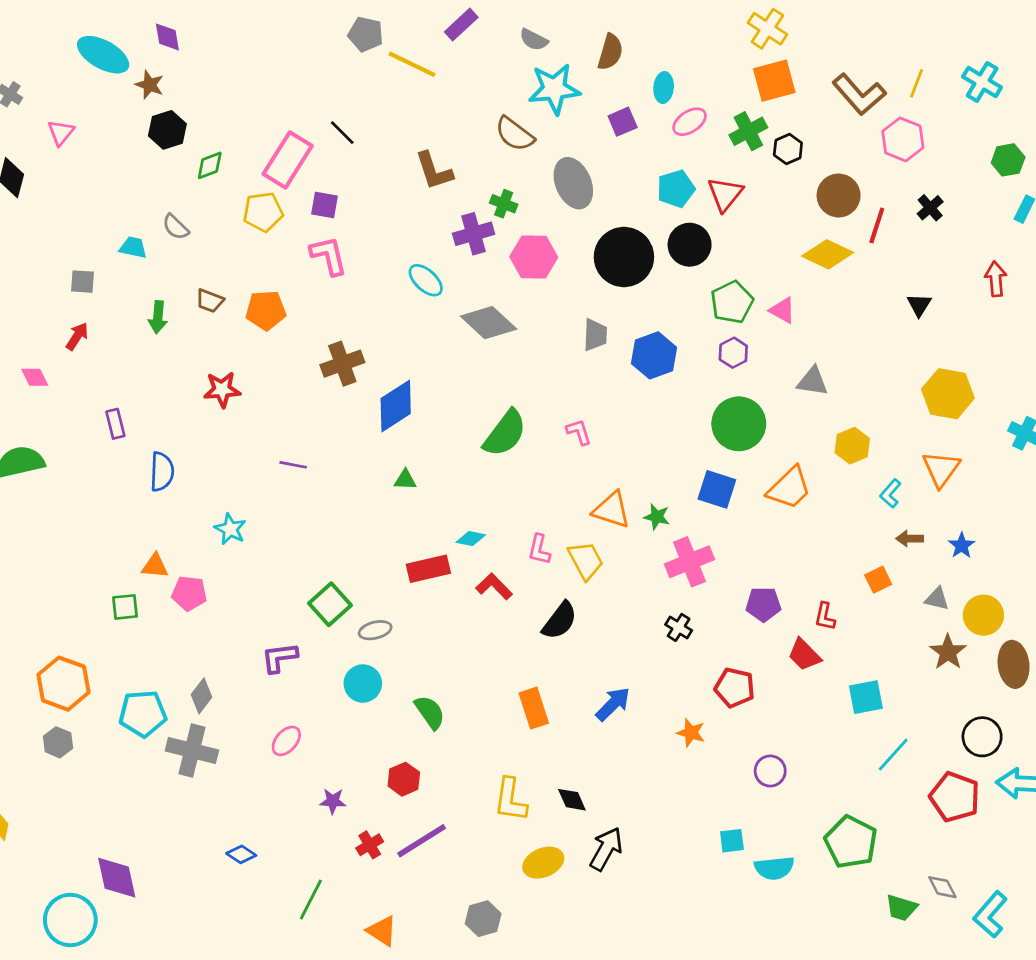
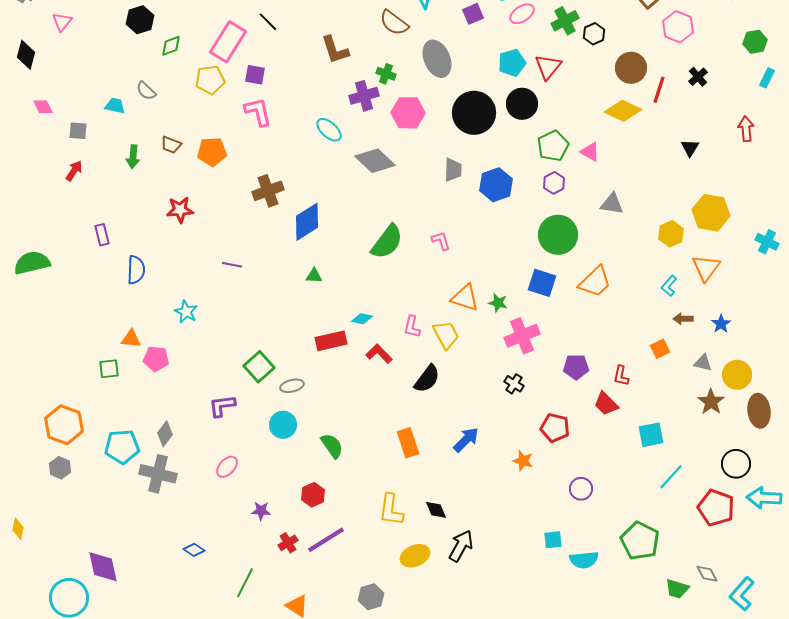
pink diamond: (35, 377) -> (43, 107), moved
yellow hexagon: (852, 446) -> (671, 234), moved

